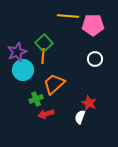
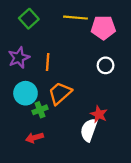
green square: (44, 43) -> (29, 19), moved
cyan circle: (23, 70) -> (25, 93), moved
red arrow: (46, 114) -> (34, 138), moved
white semicircle: (80, 117) -> (89, 130), size x1.5

